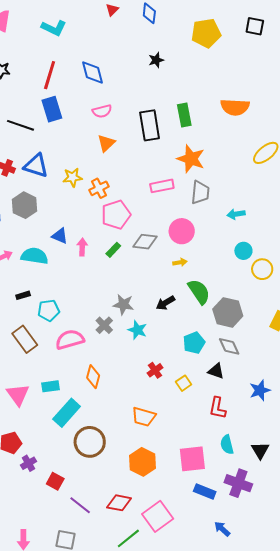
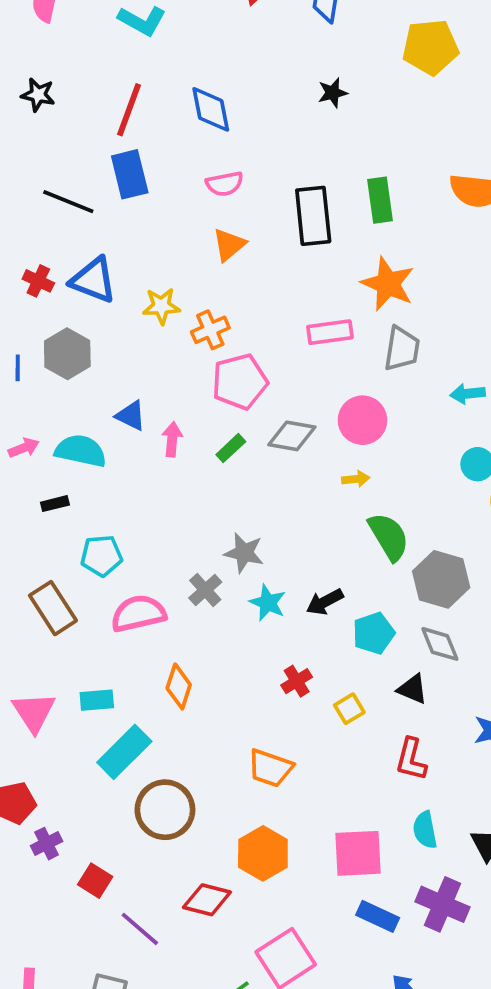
black rectangle: (23, 295) -> (55, 504), moved
black arrow: (165, 303) -> (325, 602), moved
red diamond: (119, 503) -> (207, 900), moved

